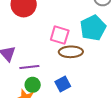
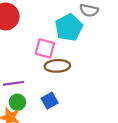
cyan pentagon: (93, 28) -> (69, 27), moved

